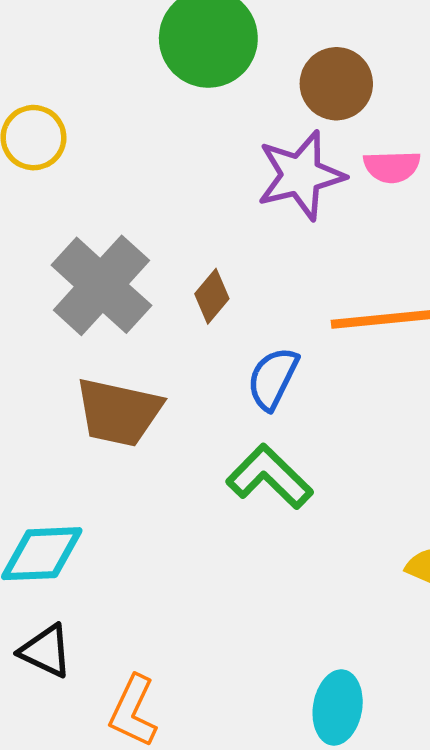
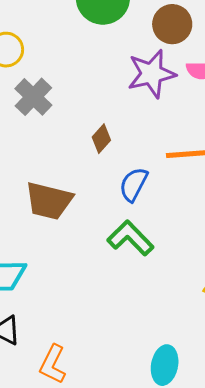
gray cross: (101, 285) -> (33, 97), moved, size x0.7

